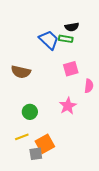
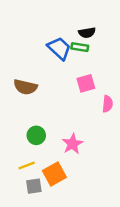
pink star: (68, 106) -> (73, 144), moved
gray square: (36, 154) -> (34, 186), moved

